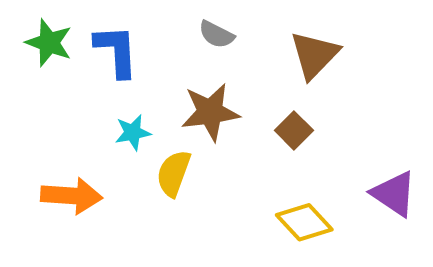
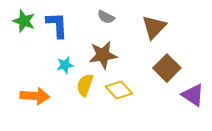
brown square: (294, 130) -> (167, 68), moved, size x1.5
yellow diamond: (304, 222) -> (119, 90), moved

